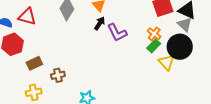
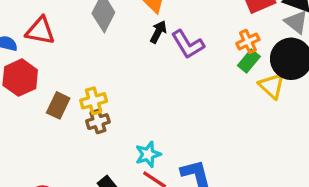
orange cross: (154, 34) -> (248, 41), turned 32
brown rectangle: (34, 63) -> (58, 105), turned -35
yellow cross: (34, 92) -> (94, 101), moved

